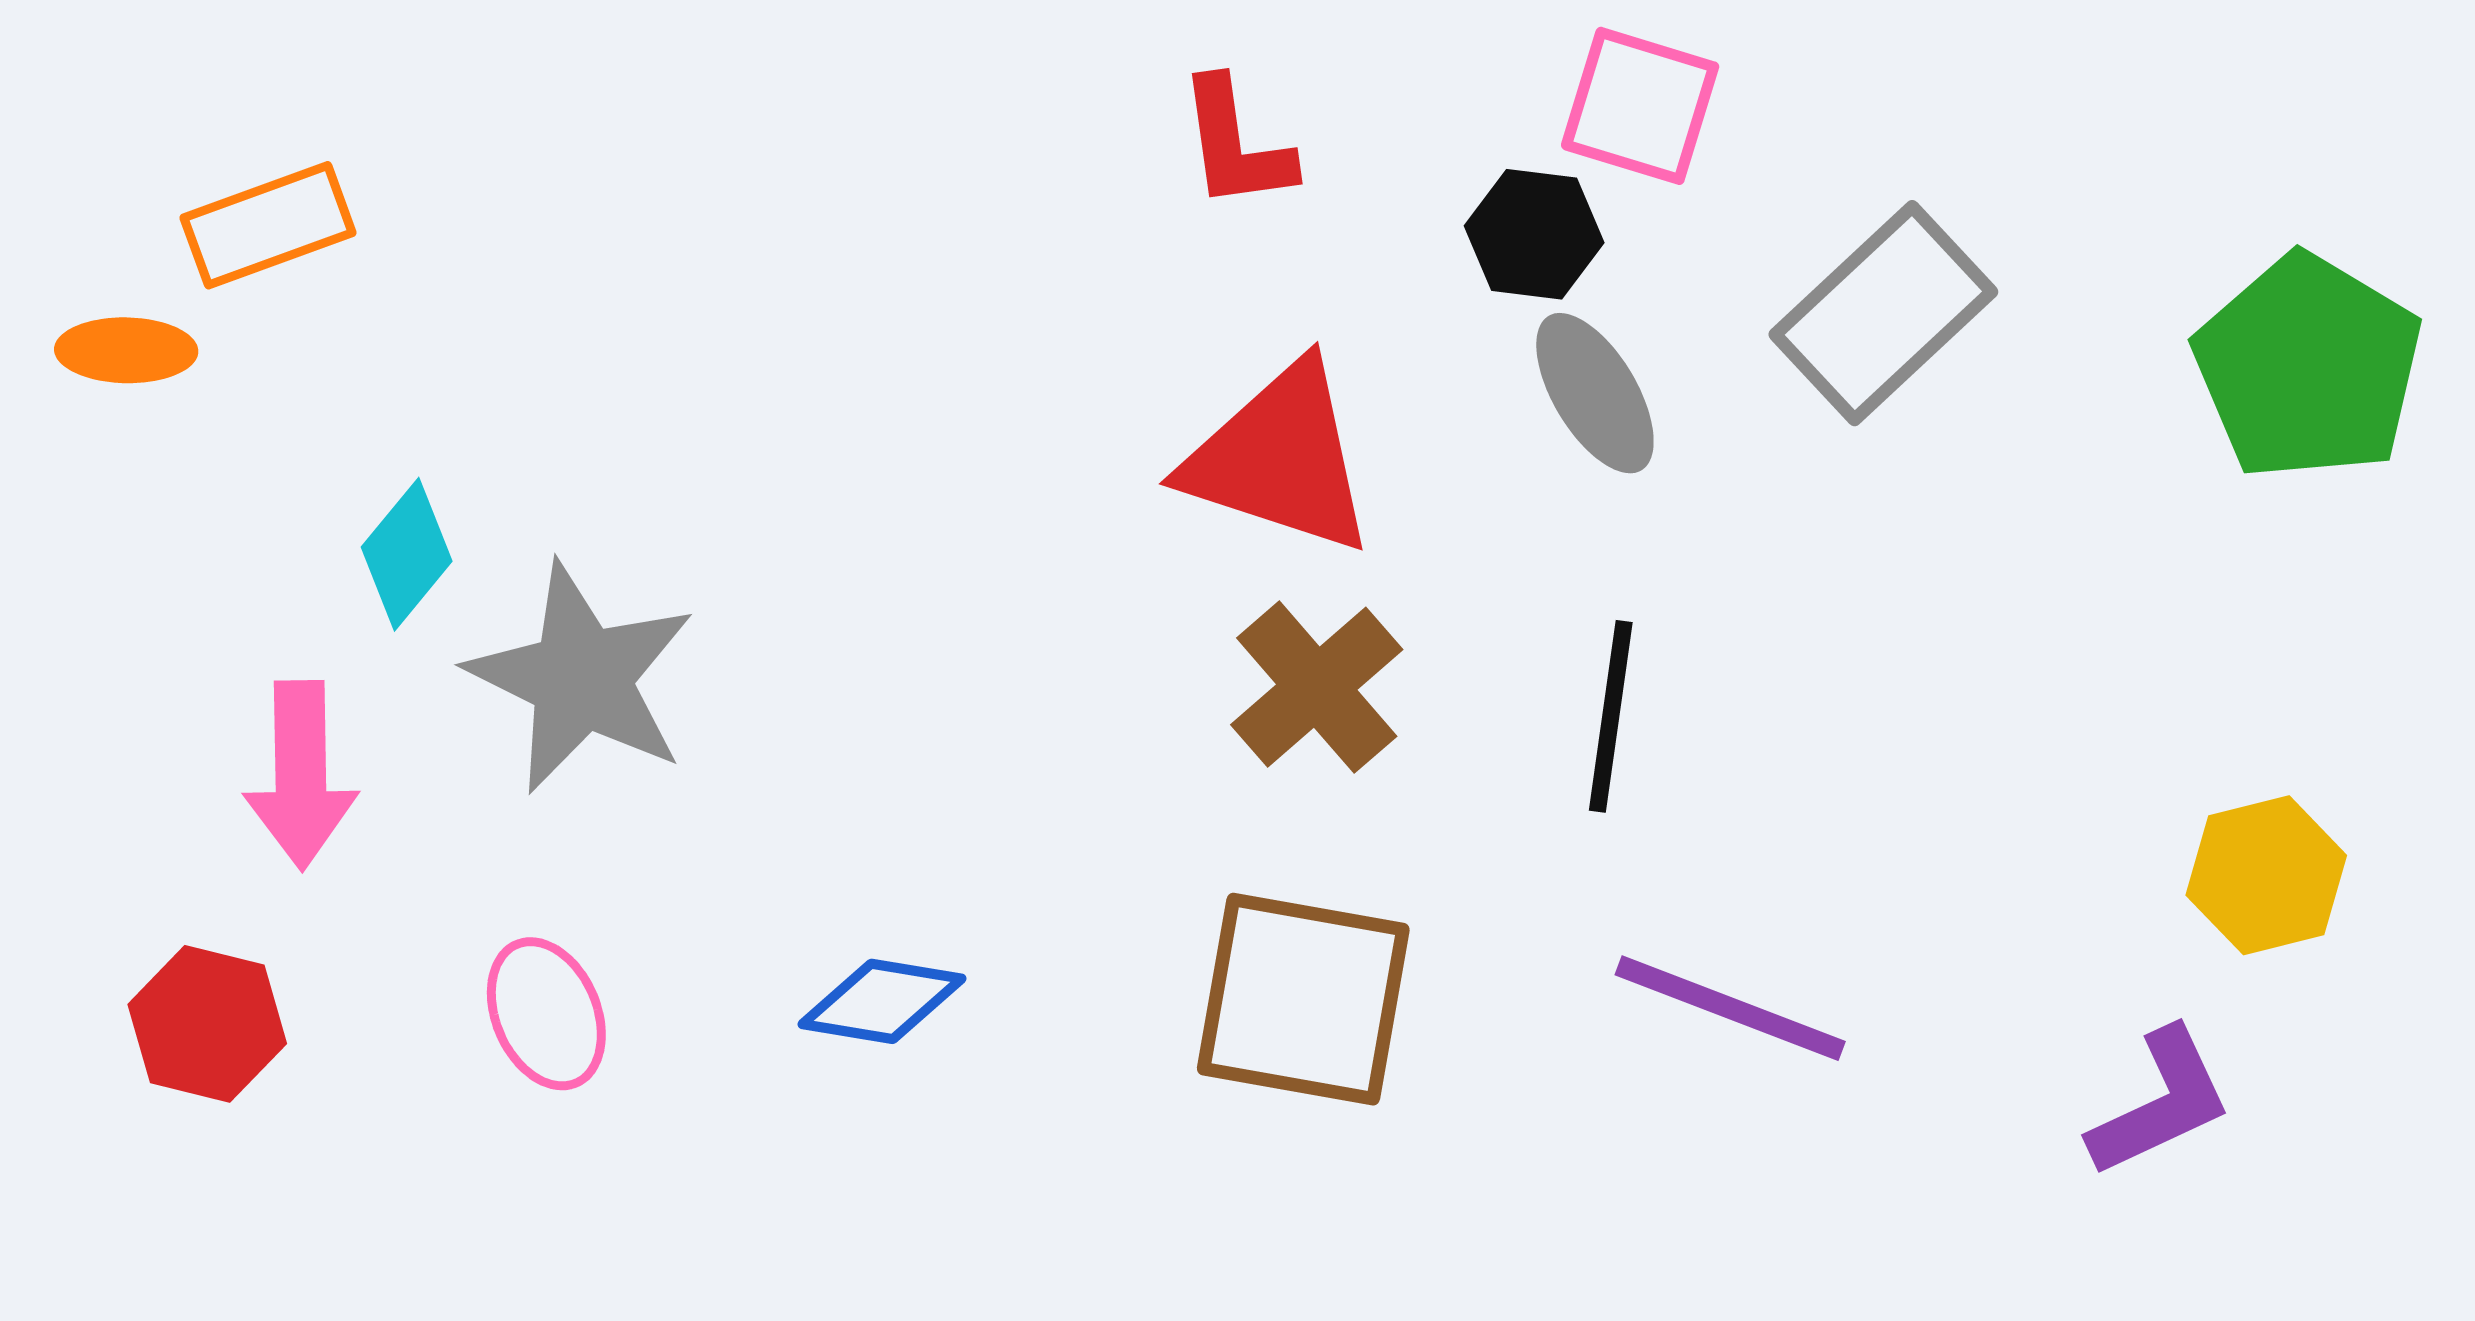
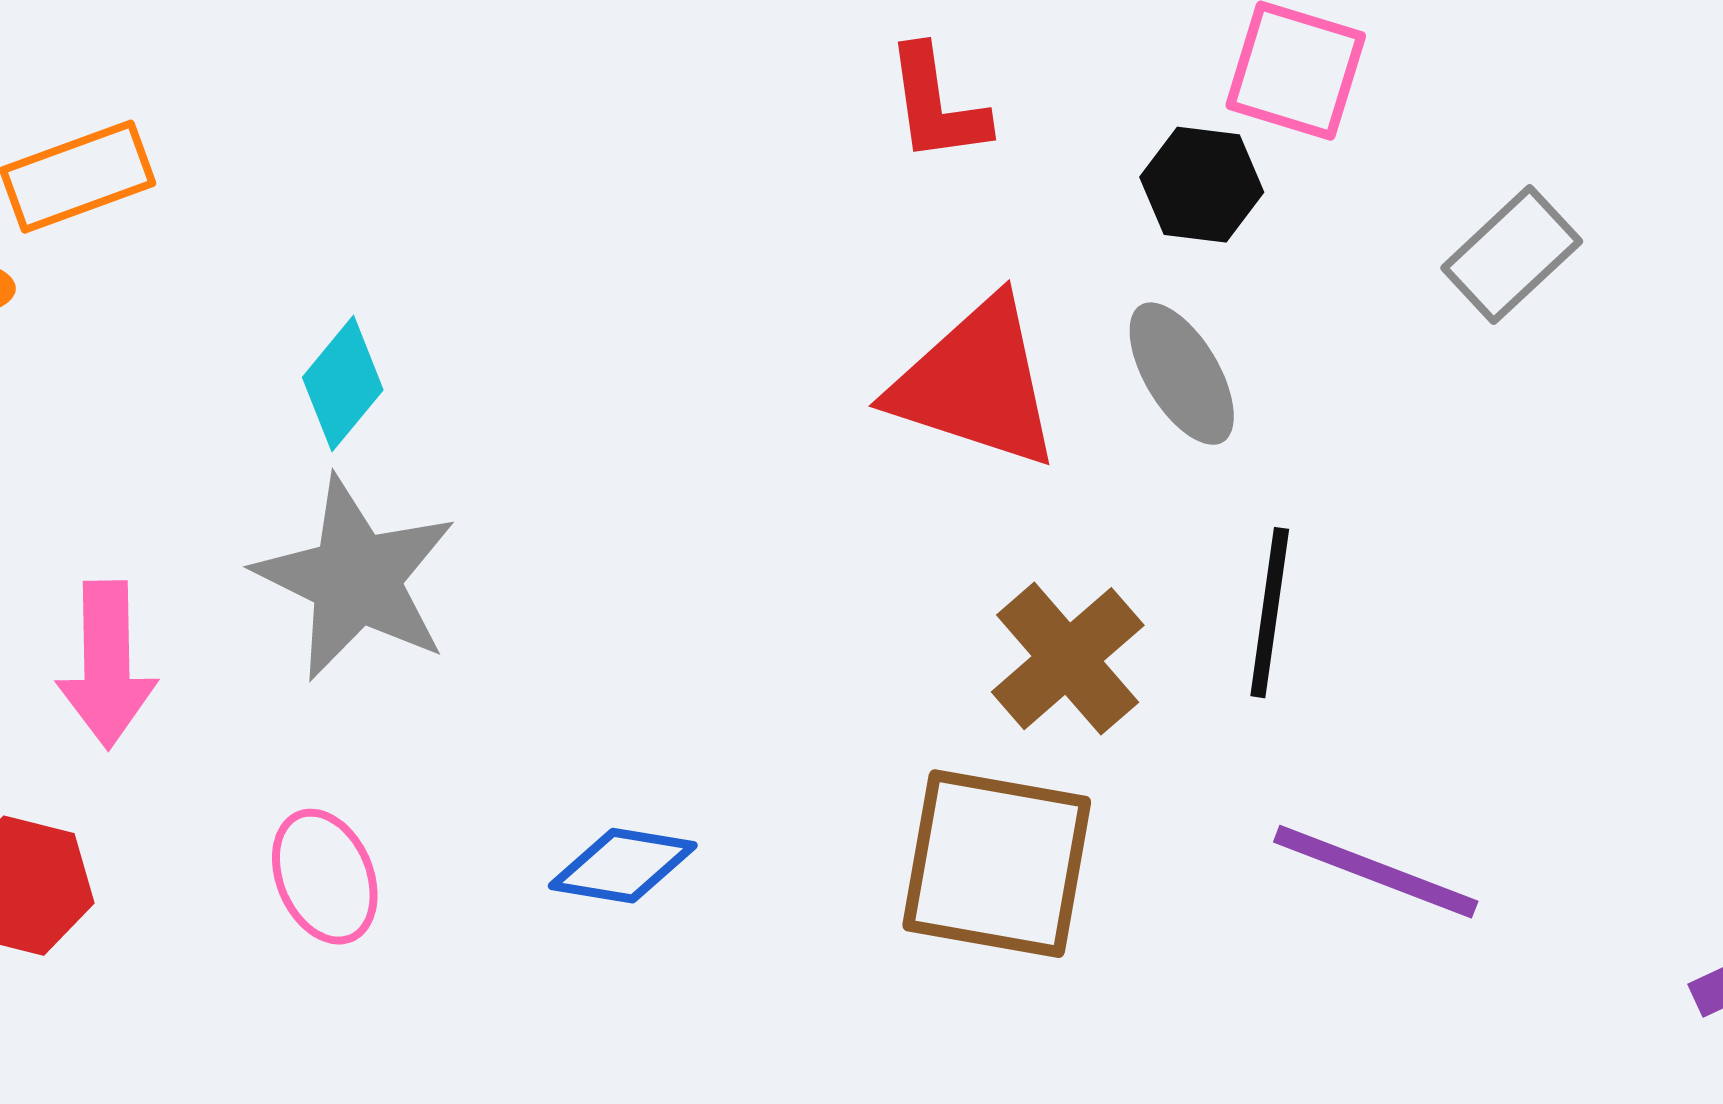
gray rectangle: (1883, 313) -> (1512, 255), size x0.7
gray ellipse: (1595, 393) -> (1182, 374), moved
cyan diamond: (407, 554) -> (343, 384), moved
brown cross: (1317, 687) -> (1068, 659), moved

